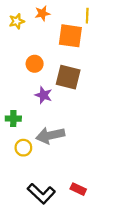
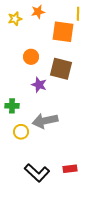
red rectangle: (78, 189) -> (70, 169), turned -32

